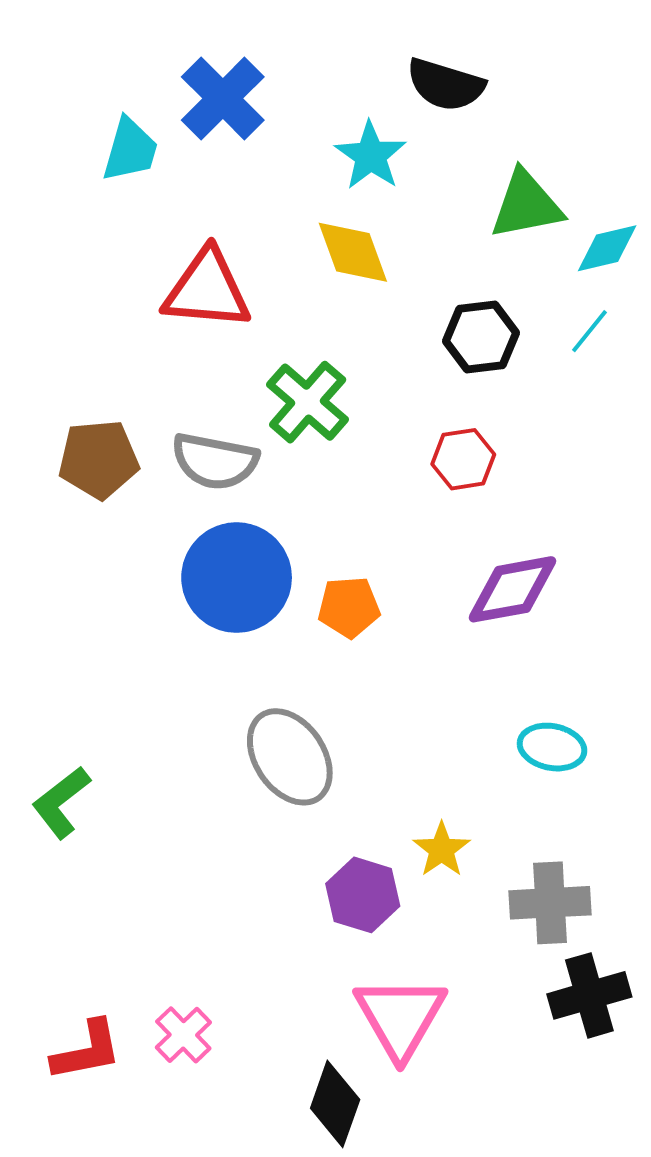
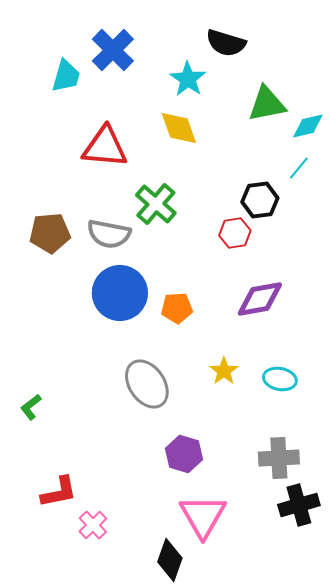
black hexagon: (481, 337) -> (260, 200), moved
green L-shape: (61, 802) -> (31, 407), size x0.7
yellow star: (442, 850) -> (224, 371), moved
red L-shape: (87, 1051) -> (59, 492), moved

